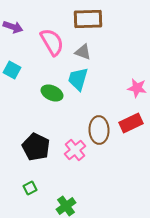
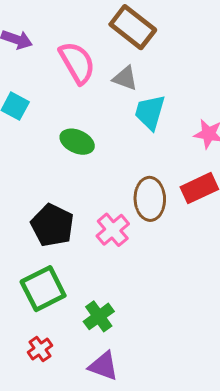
brown rectangle: (88, 19) -> (133, 27), turned 40
cyan trapezoid: (78, 79) -> (150, 112), moved
green square: (30, 188) -> (43, 289), size x2.0

